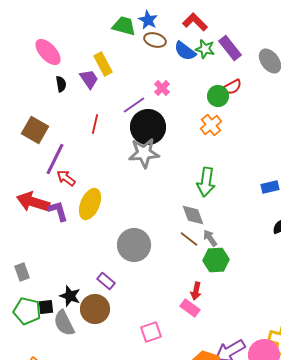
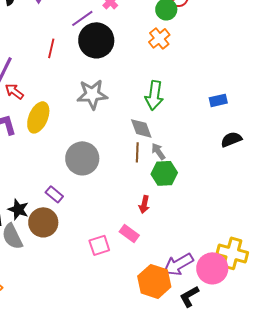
red line: (95, 124) -> (51, 48), moved
gray star: (144, 153) -> (92, 94), moved
brown line: (189, 239) -> (137, 152), turned 54
pink rectangle: (190, 308) -> (129, 233), moved

